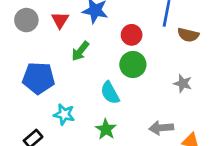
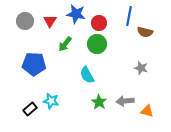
red circle: (132, 35) -> (99, 23), moved
green circle: (133, 65) -> (97, 44), moved
cyan star: (64, 114) -> (51, 101), moved
green star: (106, 129) -> (99, 102), moved

